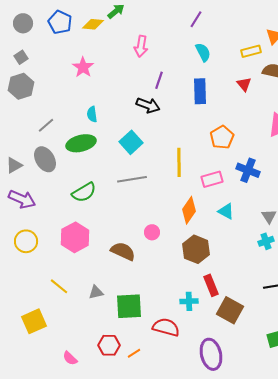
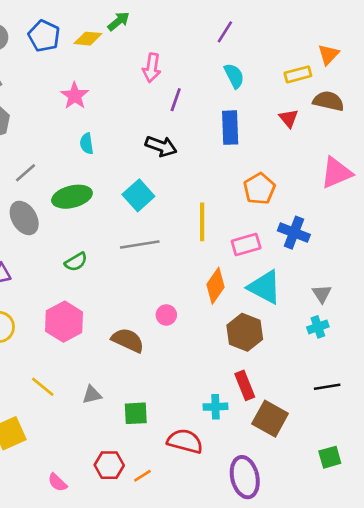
purple line: (159, 80) -> (176, 100), moved
cyan semicircle: (92, 114) -> (87, 144), moved
green semicircle: (84, 192) -> (76, 262), size x0.7
cyan triangle: (226, 211) -> (265, 287), size x1.6
brown hexagon: (196, 249) -> (245, 332), moved
green square: (129, 306) -> (136, 413), size x0.7

